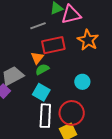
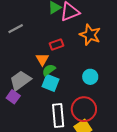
gray line: (38, 26) -> (16, 29), moved
red rectangle: (53, 45) -> (57, 45), size x0.6
cyan square: (41, 92) -> (51, 83), moved

